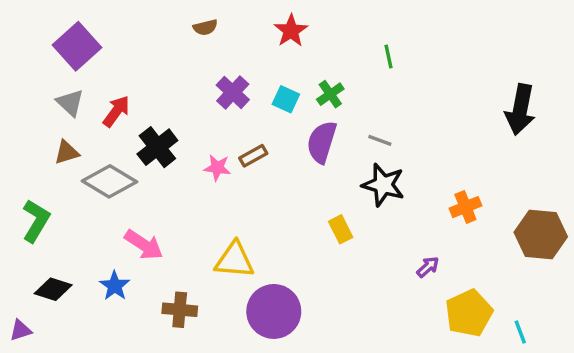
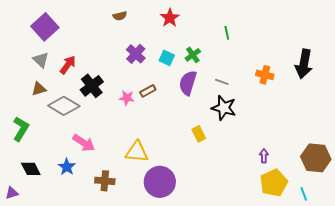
orange cross: (465, 207) -> (265, 75), moved, turned 36
brown hexagon: (541, 234) -> (316, 158), moved
purple arrow: (428, 267) -> (264, 156), moved, turned -48
black diamond: (53, 289) -> (31, 169), turned 45

